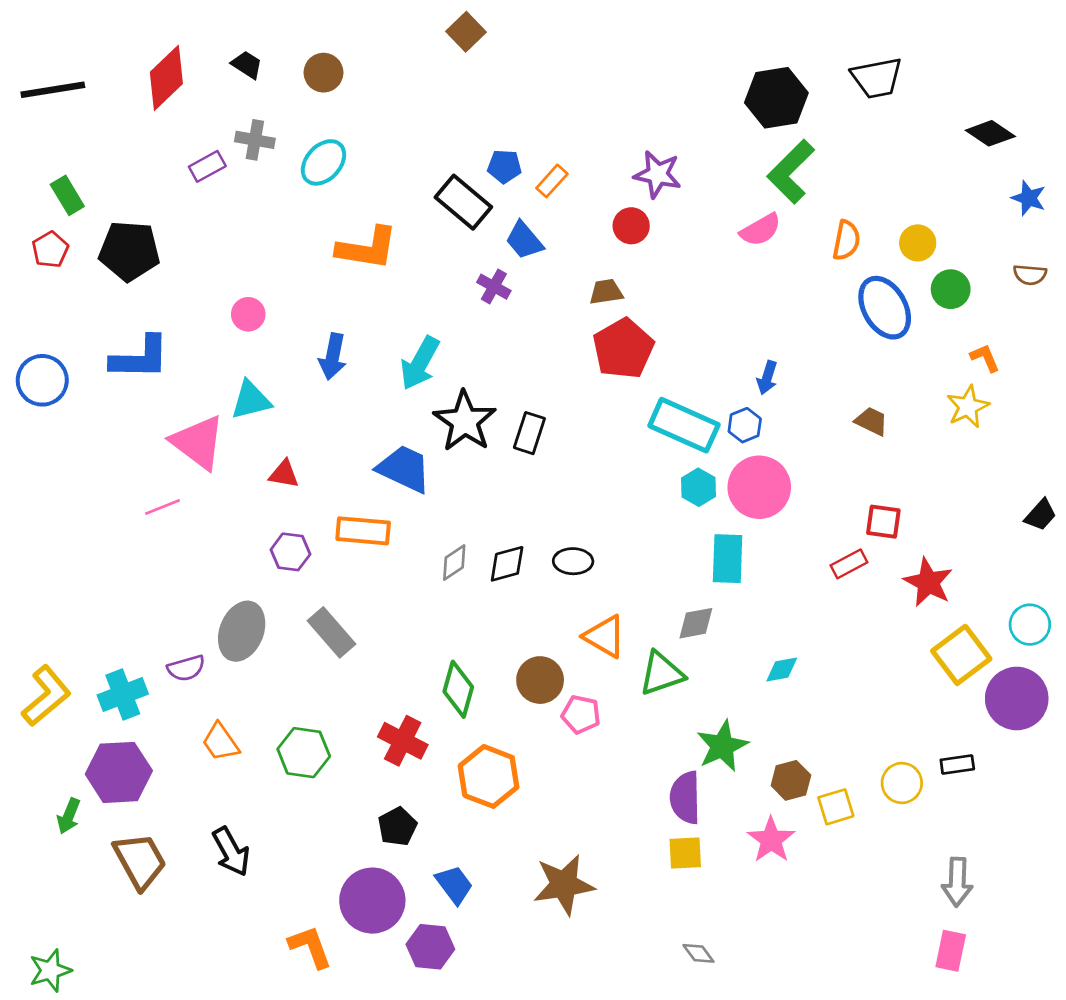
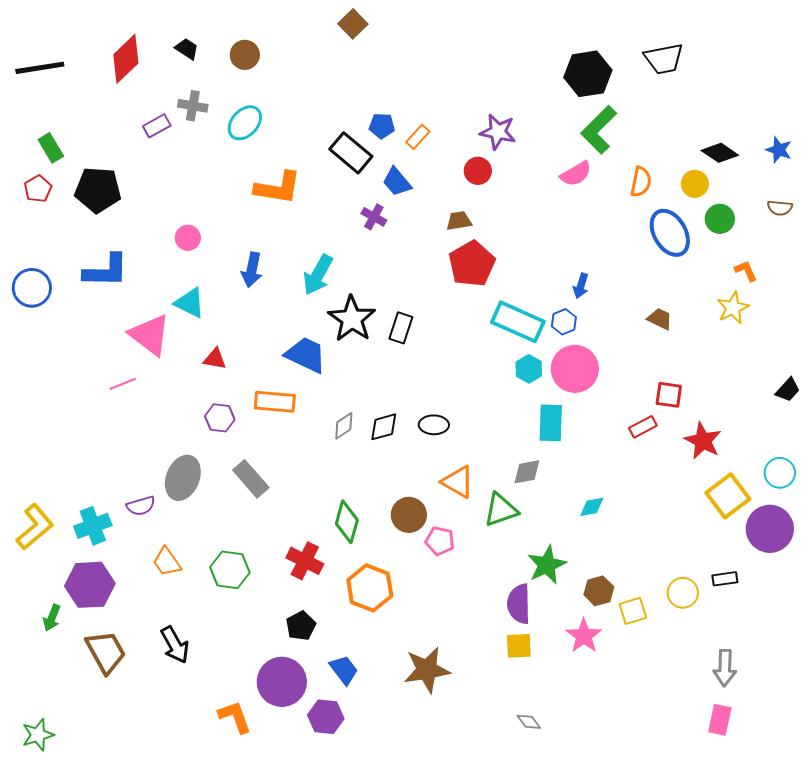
black diamond: (990, 133) -> (720, 153), moved
cyan triangle: (251, 400) -> (190, 303), turned 40

